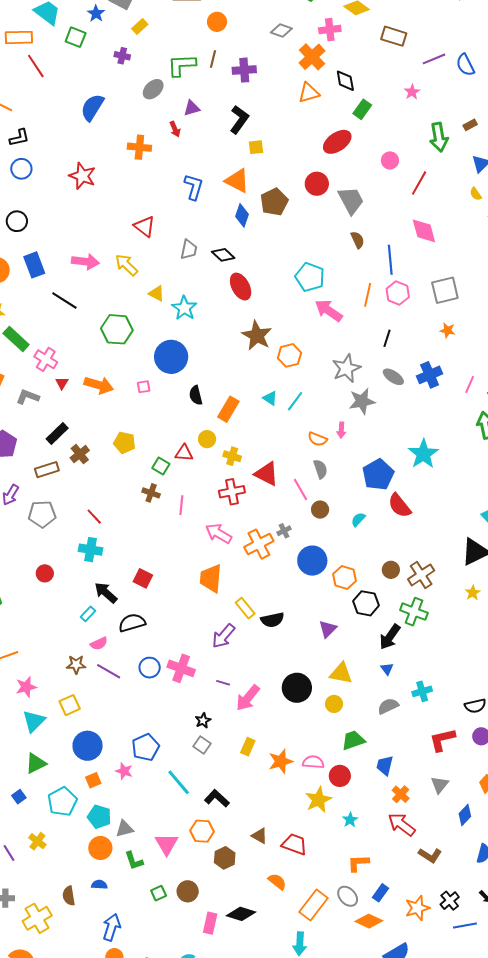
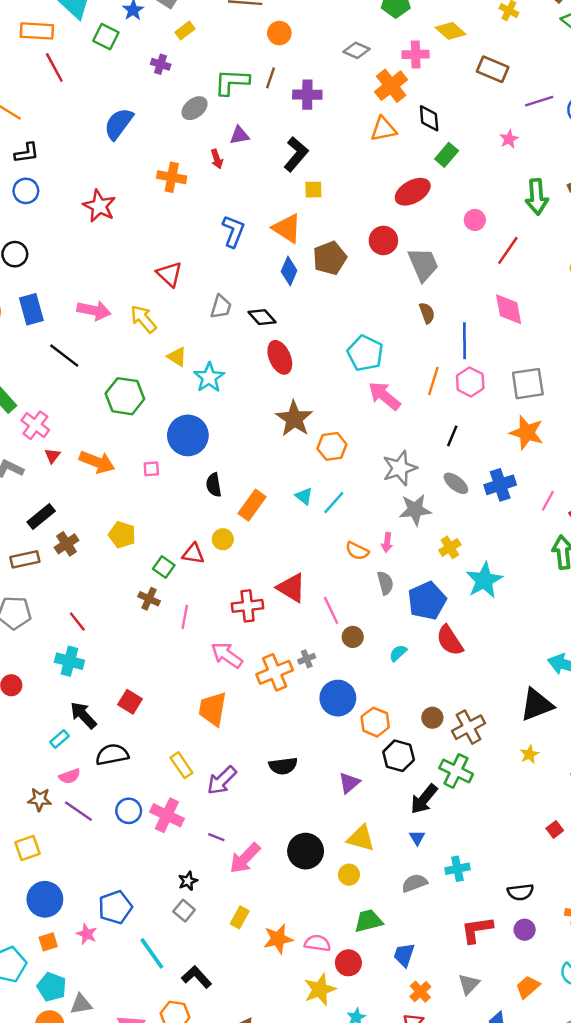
orange star: (447, 330) -> (527, 433), size x1.8
yellow cross: (232, 456) -> (450, 547), moved, turned 36
gray semicircle: (320, 469) -> (385, 583), moved
yellow rectangle: (245, 608) -> (181, 765), moved

